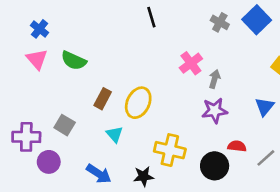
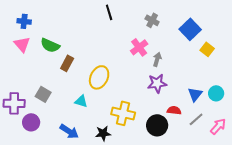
blue square: (257, 20) -> (190, 29), moved
gray cross: (220, 22) -> (152, 20), moved
blue cross: (39, 29) -> (24, 21), turned -32
brown rectangle: (103, 99) -> (67, 63), moved
blue triangle: (265, 107) -> (195, 94), moved
cyan triangle: (115, 134) -> (81, 101), turned -32

